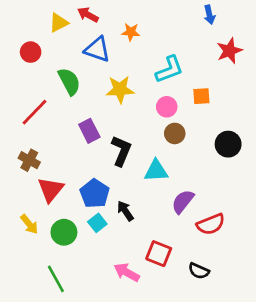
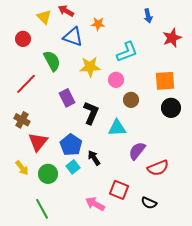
blue arrow: (209, 15) -> (148, 16), moved
yellow triangle: (59, 23) -> (44, 17), turned -49
orange square: (201, 96) -> (165, 81), moved, size x1.5
pink circle: (167, 107) -> (116, 80), moved

